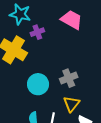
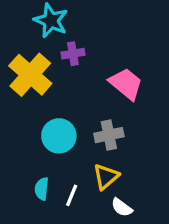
pink trapezoid: (72, 20) -> (126, 84), moved

